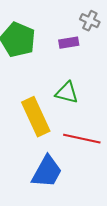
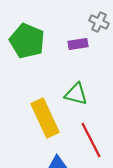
red line: (82, 139) -> (91, 140), turned 51

